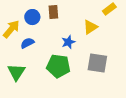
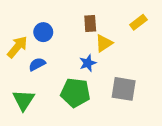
brown rectangle: (53, 12) -> (90, 23), moved
yellow triangle: (90, 27) -> (104, 43), moved

